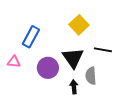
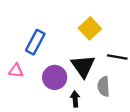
black arrow: (74, 87) -> (75, 99), moved

